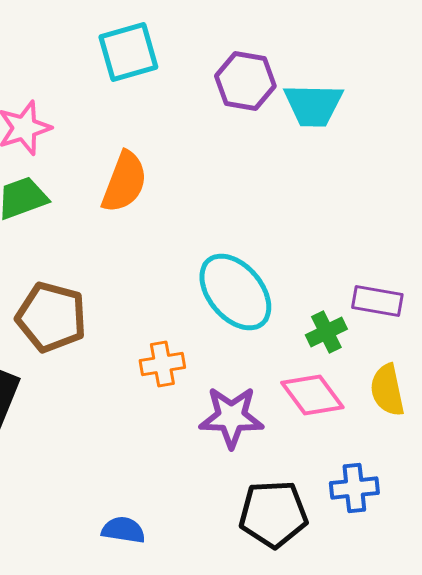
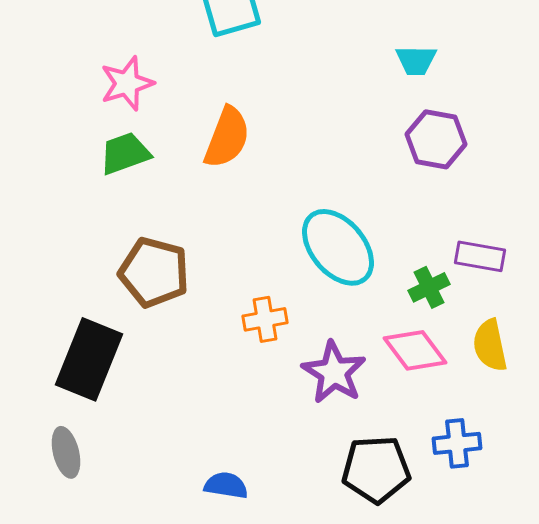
purple hexagon: (245, 81) -> (436, 139), moved
cyan trapezoid: (313, 105) -> (416, 60), size x0.7
purple star: (231, 417) -> (334, 372), turned 30

